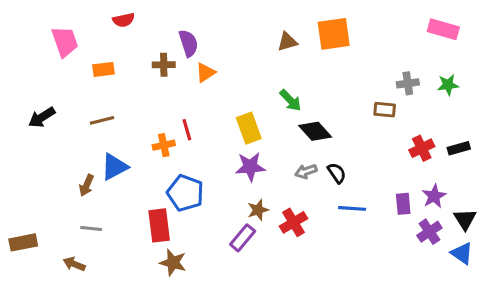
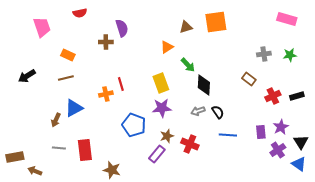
orange rectangle: (103, 69) -> (68, 55), moved, turned 32
orange triangle: (205, 73) -> (167, 47), moved
brown rectangle: (385, 110) -> (249, 79), moved, turned 32
black diamond: (315, 131) -> (204, 85), turned 45
blue pentagon: (185, 193) -> (134, 125), moved
red cross: (294, 222) -> (190, 144), turned -36
red rectangle: (159, 225) -> (85, 150), moved
brown arrow: (74, 264) -> (35, 171), moved

